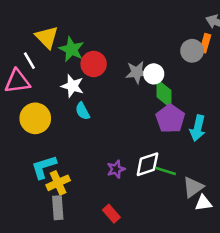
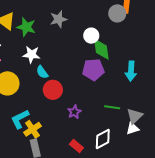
red circle: (94, 64) -> (53, 90), moved
gray star: (137, 72) -> (58, 19), moved
purple pentagon: (170, 119) -> (93, 70), moved, turned -30
white diamond: (147, 164) -> (103, 139), moved
white triangle: (203, 203) -> (132, 128), moved

